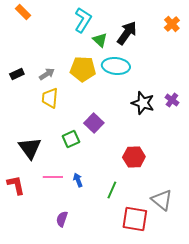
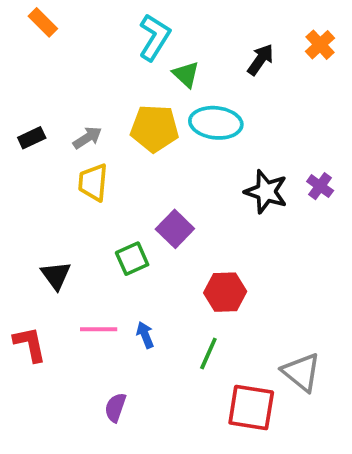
black arrow: (127, 33) -> (260, 60), moved, size x0.7
black triangle: (30, 148) -> (56, 275), size x0.7
red hexagon: (134, 157) -> (225, 292), moved

